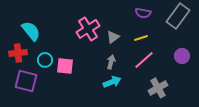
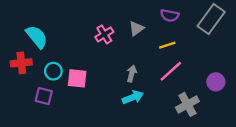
pink cross: (88, 29) -> (104, 34), size x0.7
gray triangle: (113, 37) -> (136, 28), moved
purple circle: (182, 56) -> (216, 82), moved
purple square: (26, 81) -> (44, 96), moved, size x0.7

